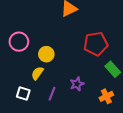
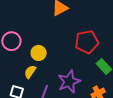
purple star: (77, 84) -> (69, 82), size x1.6

